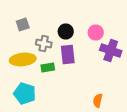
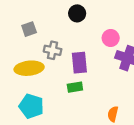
black circle: (66, 32) -> (77, 13), moved
green rectangle: (48, 68) -> (75, 87), moved

